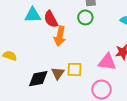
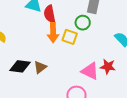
orange arrow: (60, 36) -> (53, 33), turned -30
yellow square: (75, 69) -> (70, 37), moved

